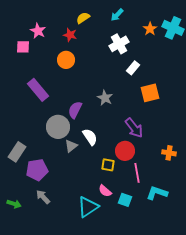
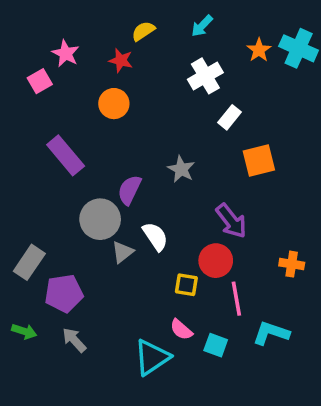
pink square: (23, 47) -> (40, 81), turned -32
green arrow: (14, 204) -> (24, 331), moved

